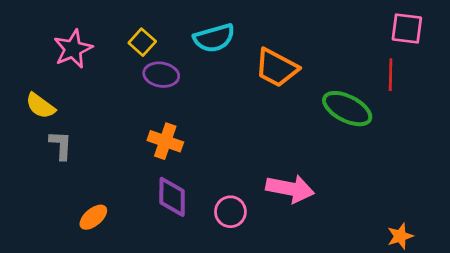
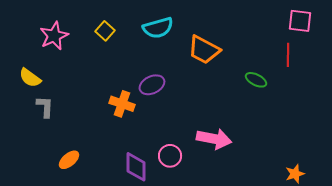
purple ellipse: (161, 75) -> (152, 85), moved, turned -35
green ellipse: (347, 109) -> (256, 80), size x0.6
purple diamond: (172, 197) -> (136, 167), moved

